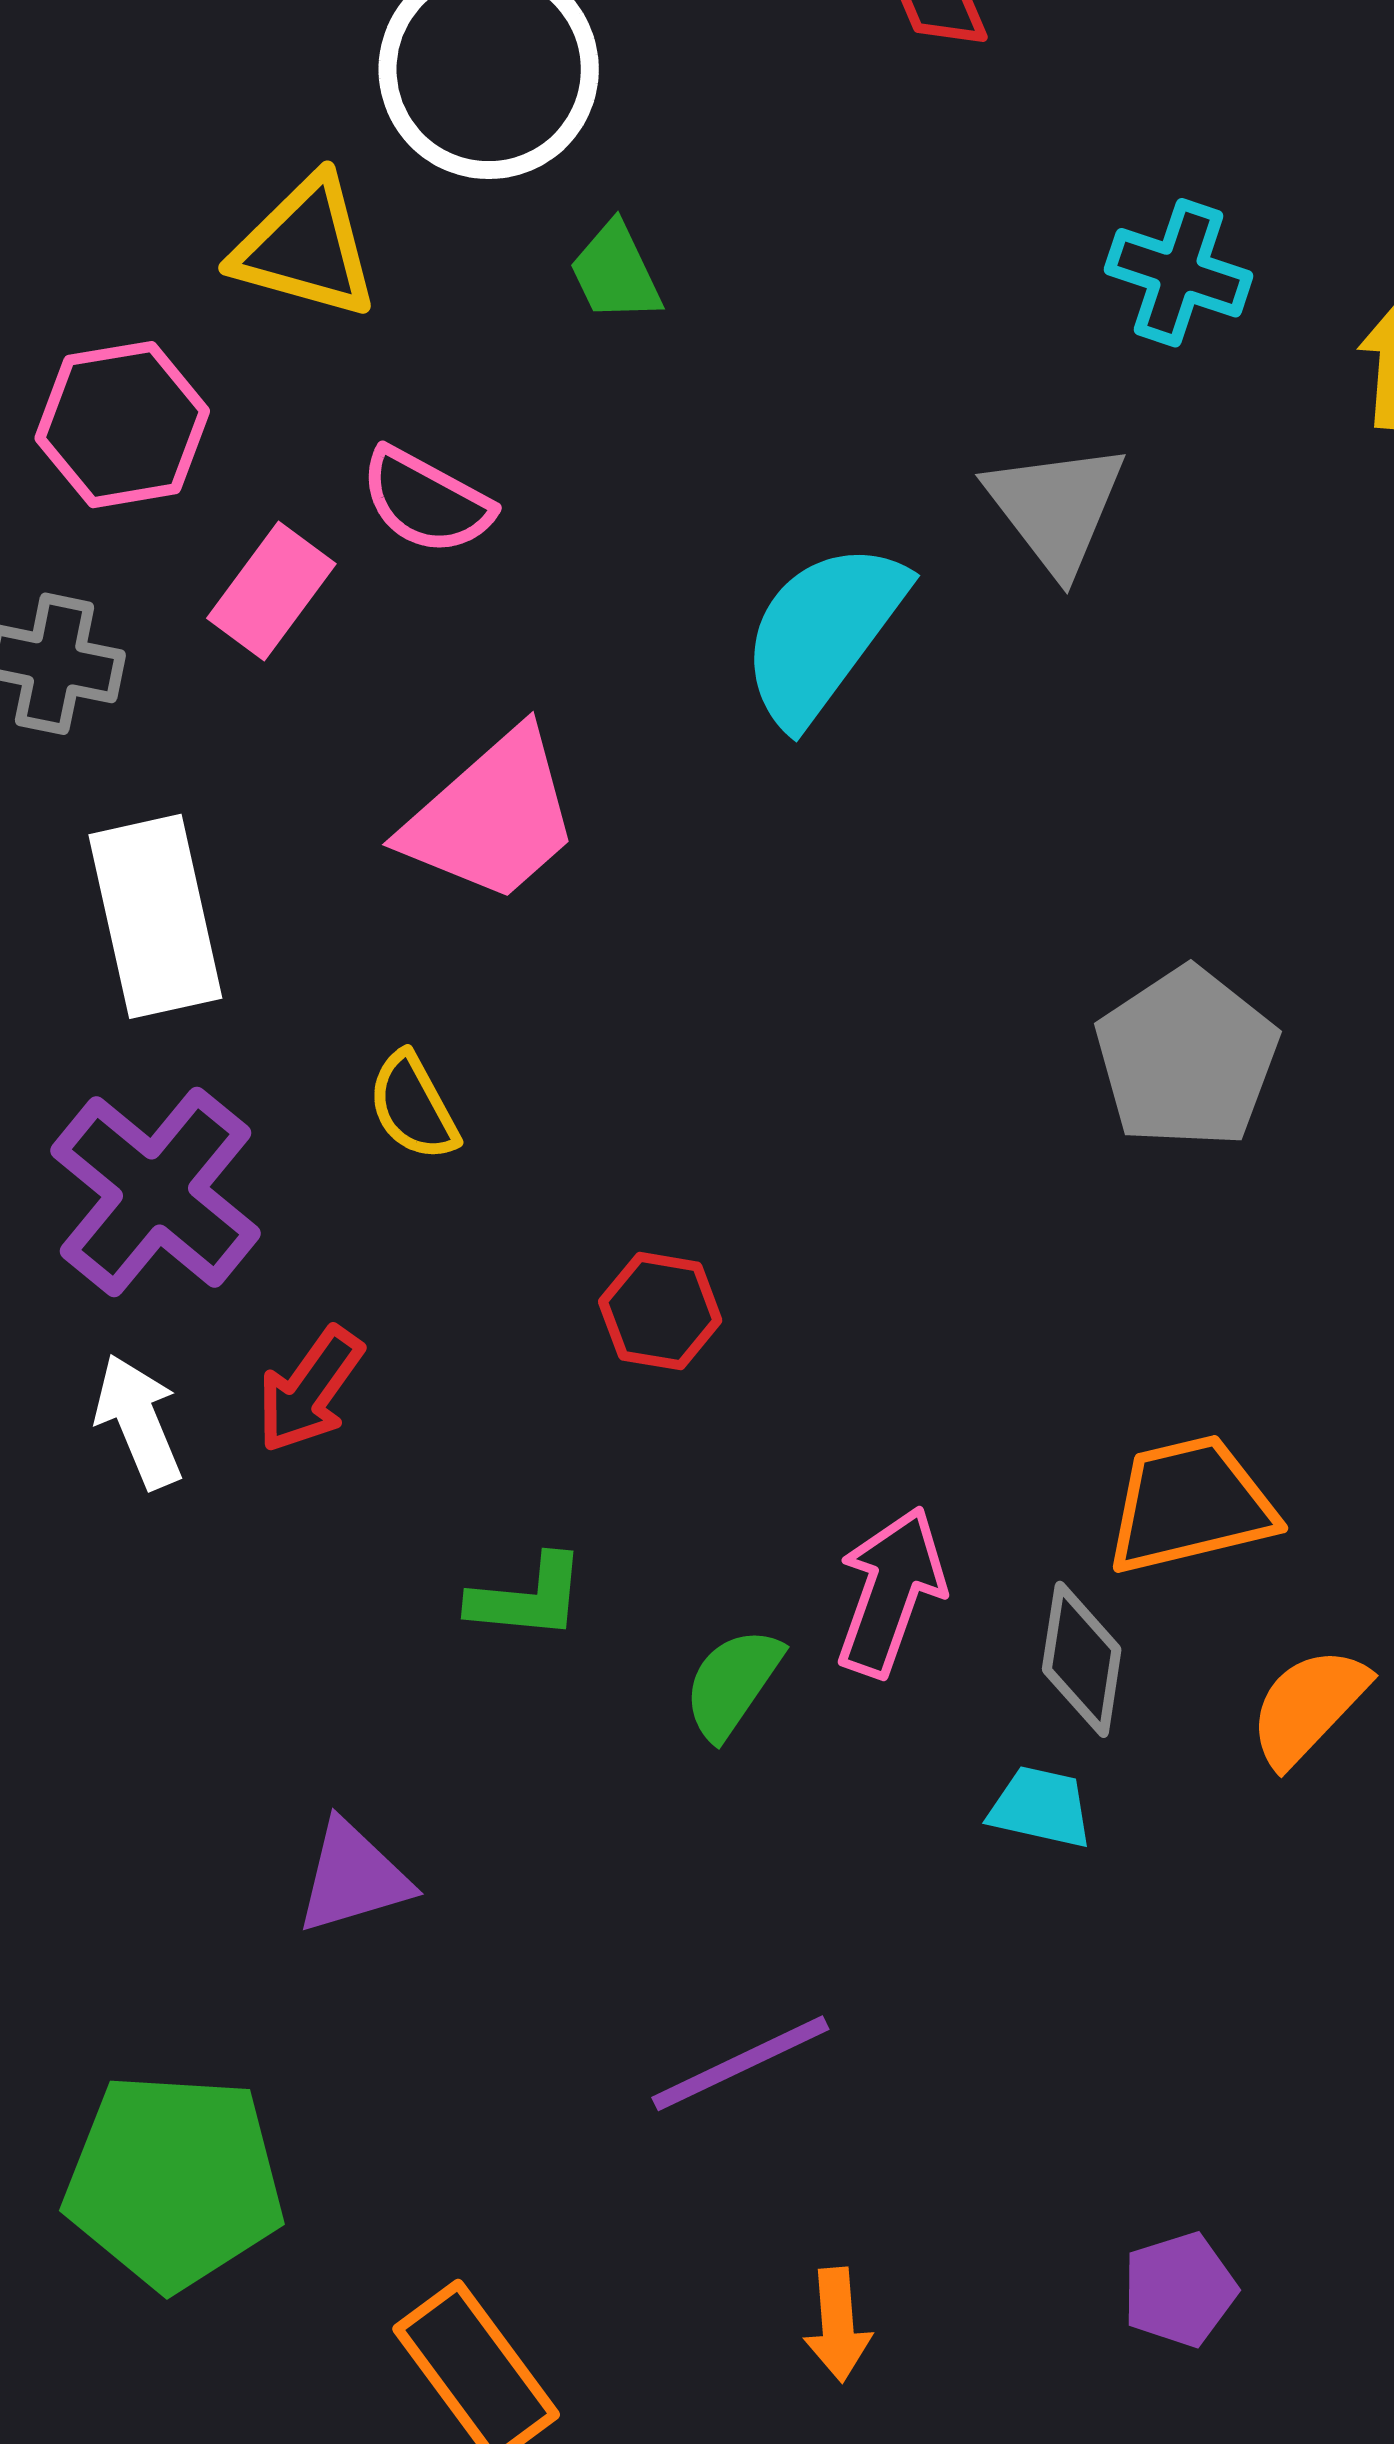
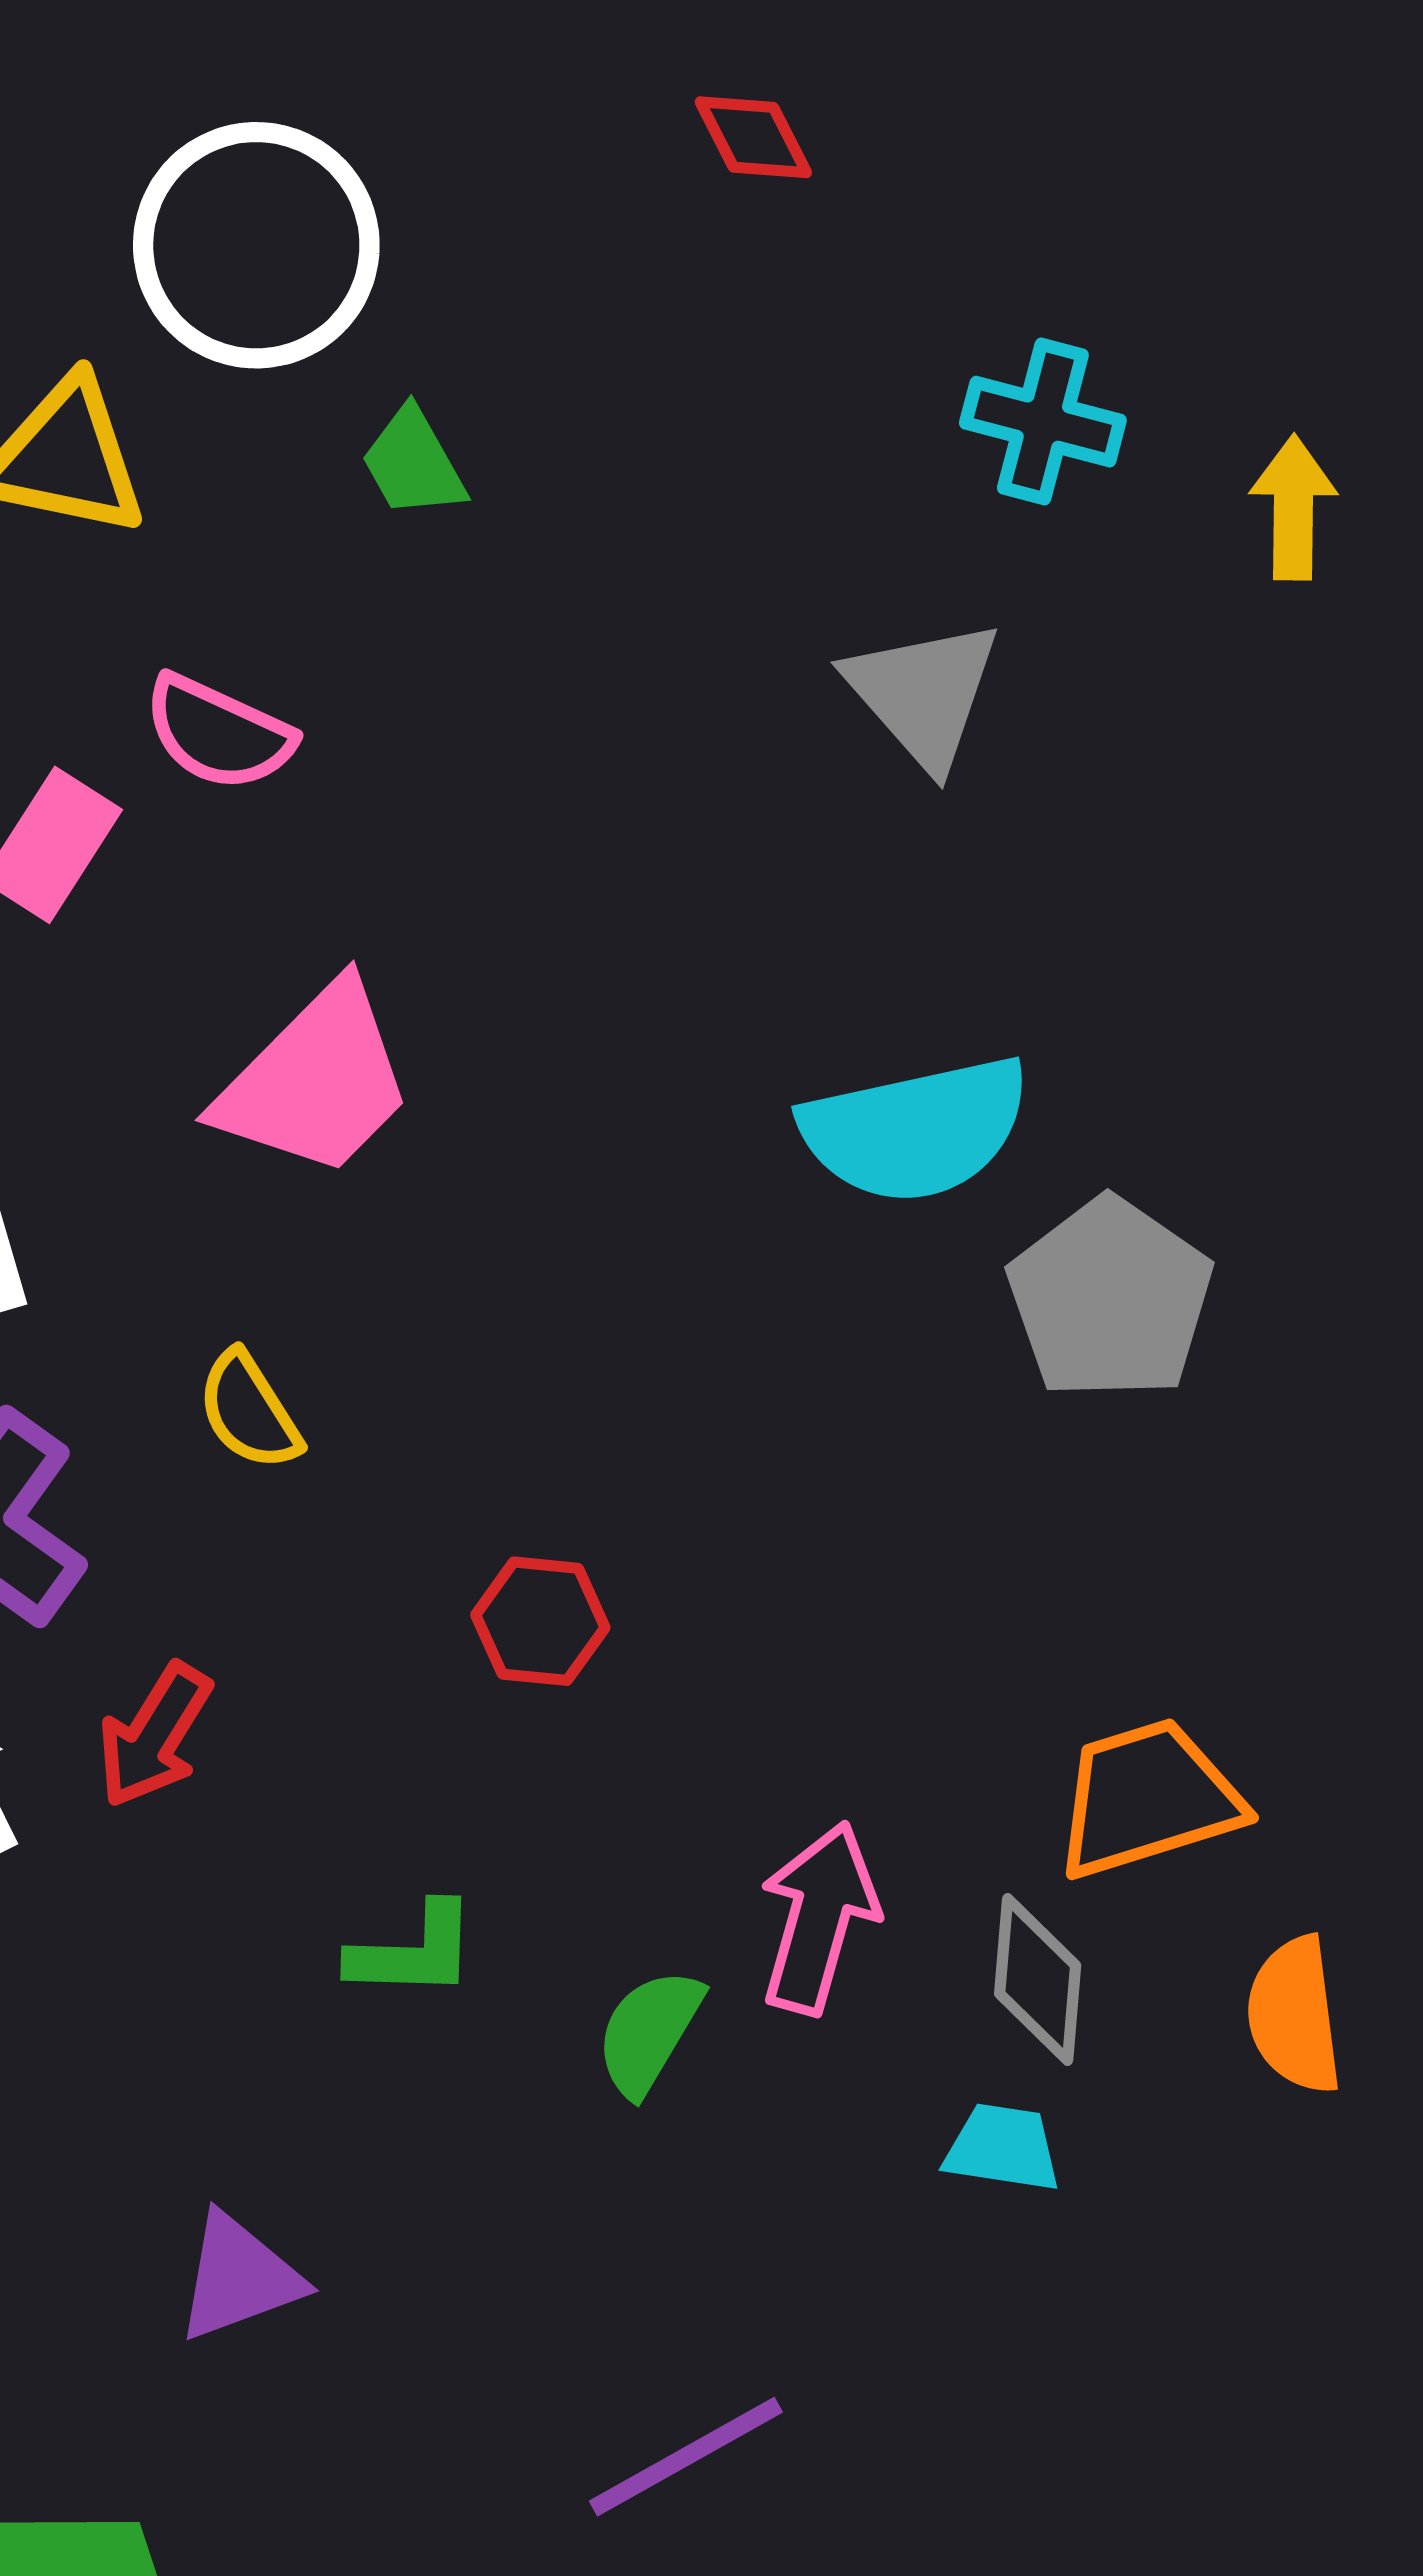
cyan semicircle: (823, 633) -> (915, 1129), moved, turned -135
orange semicircle: (1308, 1706) -> (1294, 2015), turned -47

